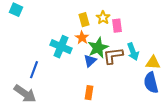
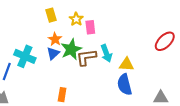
yellow rectangle: (84, 20) -> (51, 15), moved
cyan cross: (61, 47) -> (25, 56), moved
blue triangle: (90, 61) -> (53, 53), moved

